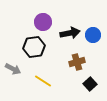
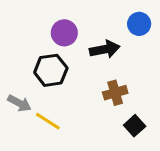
blue circle: (93, 35) -> (139, 24), moved
yellow line: (43, 81) -> (48, 121), moved

